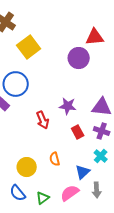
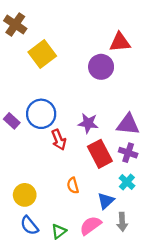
blue circle: (16, 84) -> (41, 114), moved
red rectangle: (78, 132) -> (100, 154), size x1.6
yellow circle: (27, 167) -> (25, 195), moved

